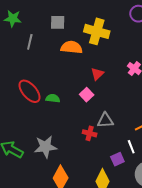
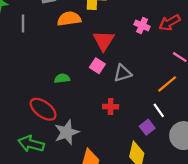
red triangle: (97, 74) -> (104, 41), size x1.5
red ellipse: (29, 91) -> (43, 109), moved
gray triangle: (105, 120) -> (123, 73), moved

